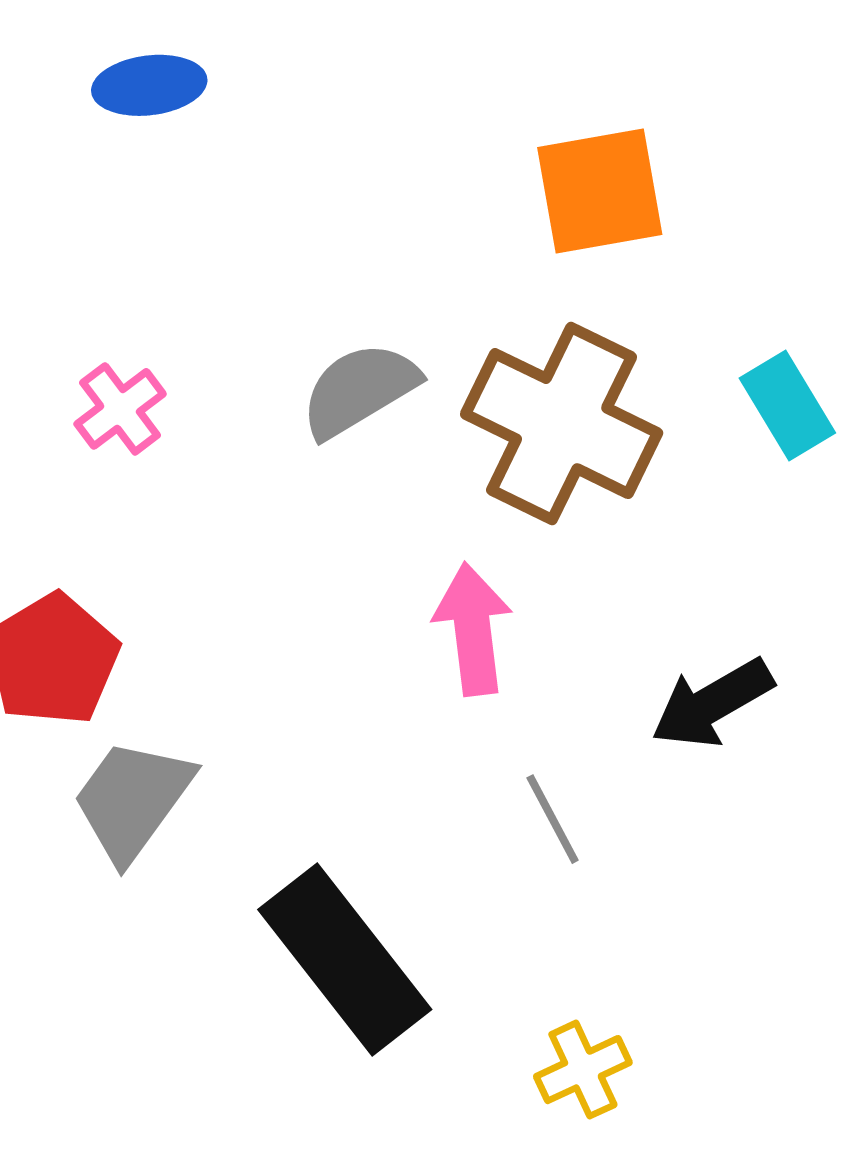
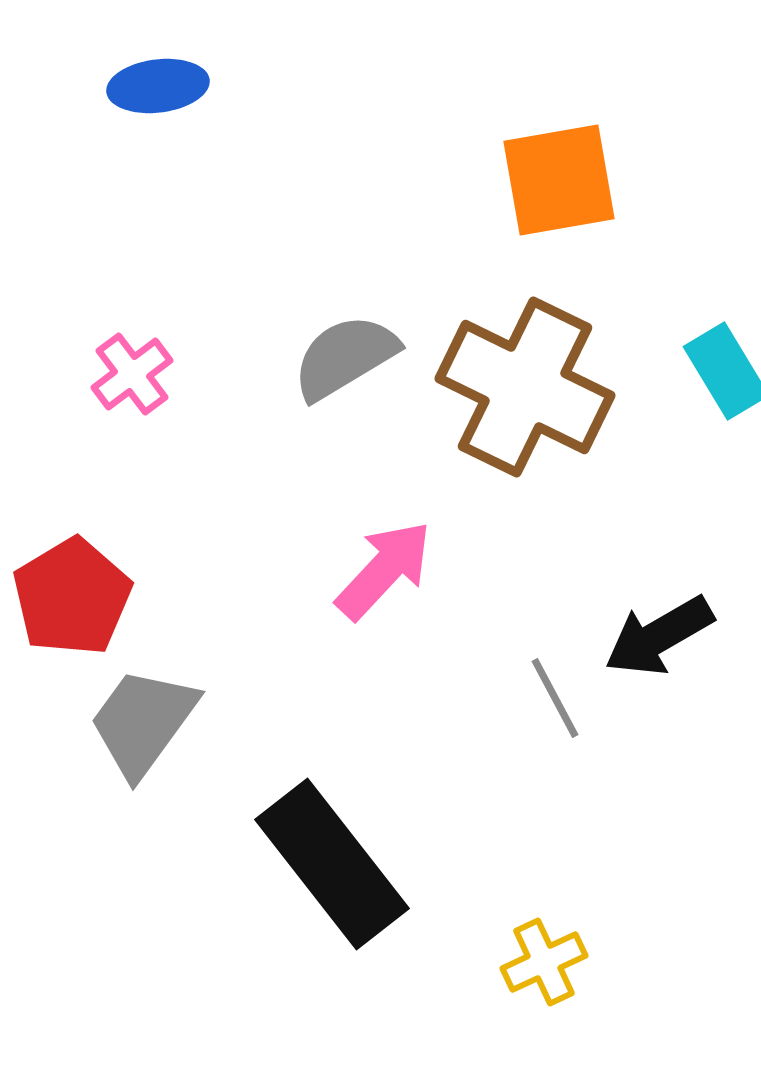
pink arrow: (473, 629) -> (384, 570), moved, turned 50
gray line: (553, 819) -> (555, 698), moved

